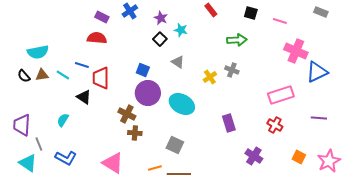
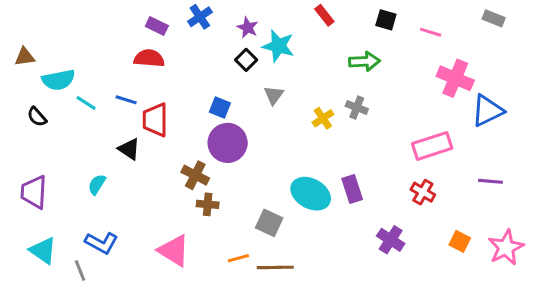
cyan star: (181, 30) -> (278, 46), size x1.5
gray triangle: (178, 62) -> (274, 95), turned 32
brown triangle: (42, 75) -> (25, 57), moved
cyan line: (63, 75) -> (86, 103), moved
cyan ellipse: (182, 104) -> (311, 194), moved
gray line: (39, 144) -> (80, 271), moved

